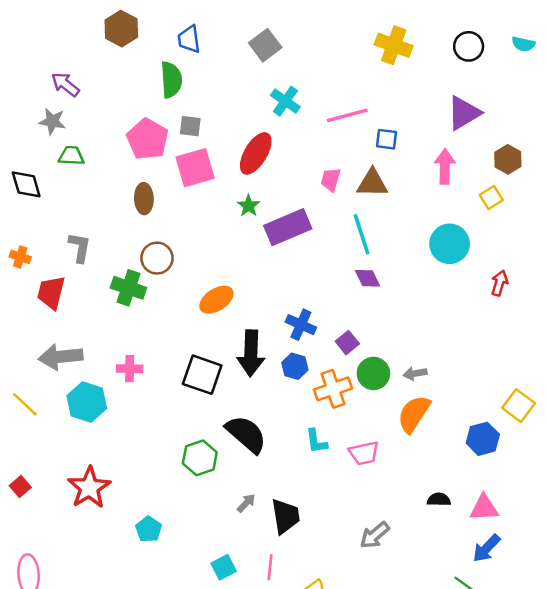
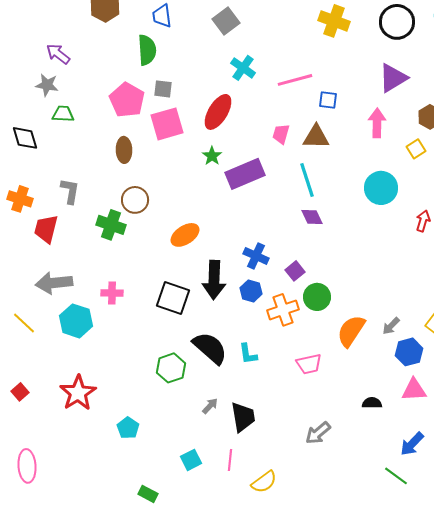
black circle: (469, 46) -> (397, 22), size x1.4
orange cross: (20, 257) -> (20, 199), size x1.4
gray arrow: (415, 373) -> (391, 326), moved, turned -36
cyan L-shape: (316, 441) -> (248, 354), moved
pink triangle: (484, 508) -> (414, 390), moved

